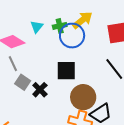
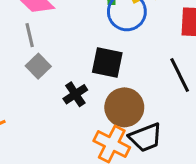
black cross: (40, 90) -> (75, 94), moved

